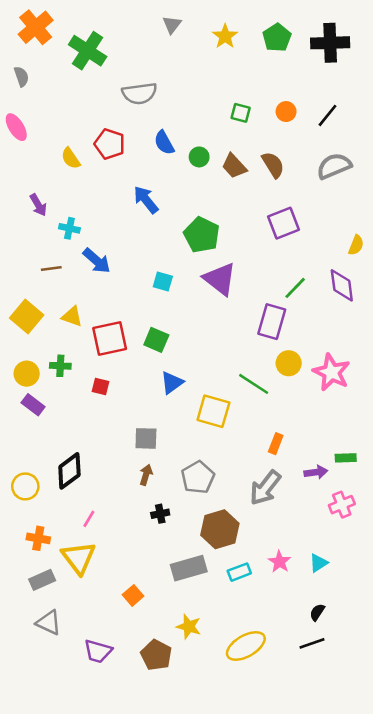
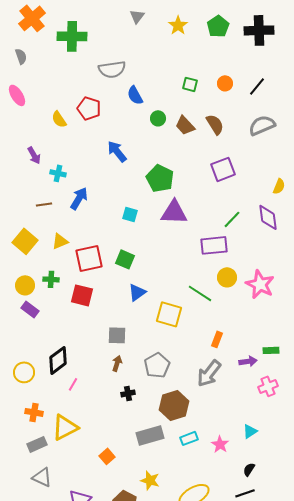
green cross: (88, 51) -> (72, 36), turned -32
blue semicircle: (164, 143) -> (135, 95), moved
blue arrow: (97, 261) -> (79, 198), turned -100
purple triangle: (220, 279) -> (174, 212), turned -36
yellow triangle: (72, 317) -> (60, 241), turned -42
purple rectangle: (272, 322) -> (214, 245), turned 68
red square: (101, 387) -> (82, 295), size x1.6
pink line: (89, 519) -> (73, 384), moved
yellow triangle: (78, 558) -> (65, 427), turned 40
pink star: (280, 562) -> (220, 444), moved

